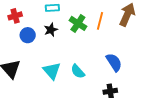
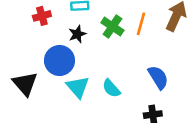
red cross: (15, 16) -> (42, 16), moved
blue circle: (28, 35) -> (59, 61), moved, size x1.5

